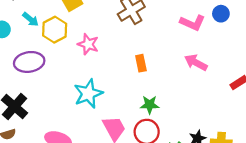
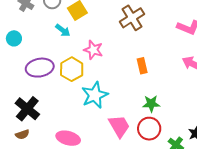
cyan arrow: (30, 19) -> (63, 30), moved
yellow hexagon: (55, 30) -> (72, 69), moved

